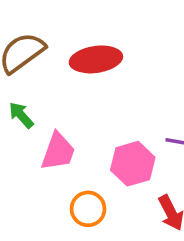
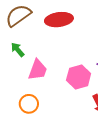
orange circle: (88, 209) -> (29, 104), moved

